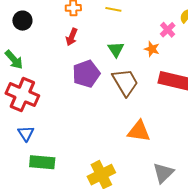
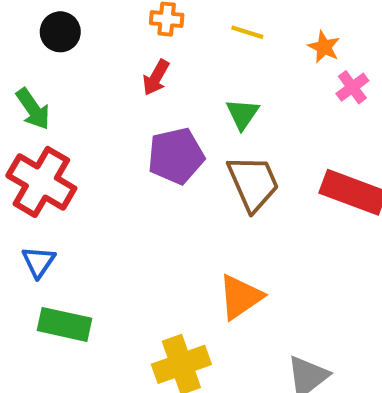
orange star: (152, 49) -> (324, 47), moved
orange triangle: (139, 131) -> (240, 297), moved, turned -50

